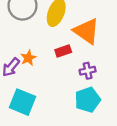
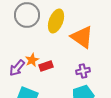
red rectangle: (63, 51) -> (46, 66), moved

